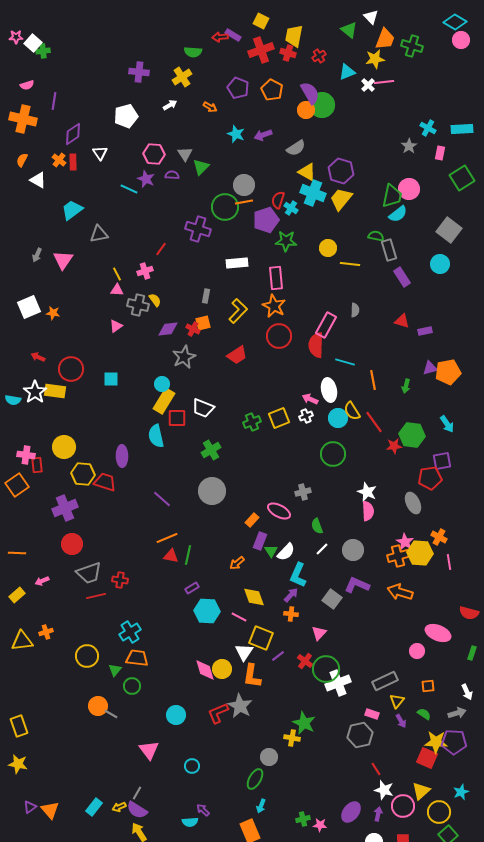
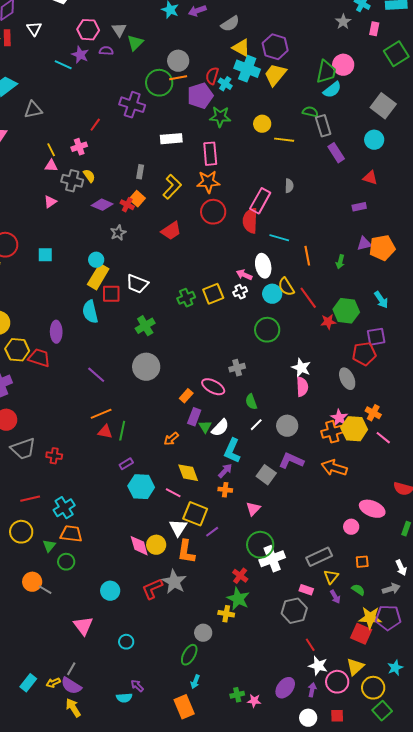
orange star: (274, 306) -> (208, 182), turned -30
red triangle: (402, 321) -> (370, 178), moved
orange square: (203, 323) -> (137, 199), turned -35
purple diamond: (168, 329) -> (102, 205), turned 30
gray star: (184, 357) -> (118, 233), size x0.7
pink line: (449, 562) -> (383, 438), turned -42
red line: (96, 596) -> (30, 499), moved
red cross: (305, 661) -> (240, 576), moved

